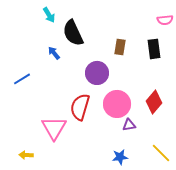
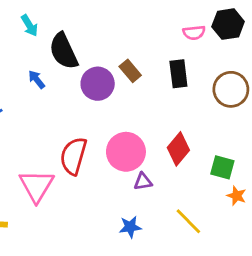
brown rectangle: (120, 47) -> (130, 71), turned -49
purple circle: (97, 73) -> (98, 84), moved

